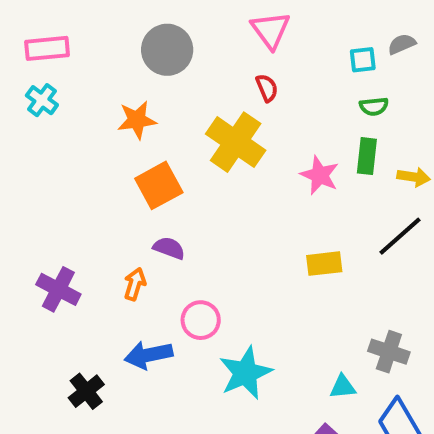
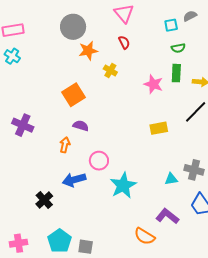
orange star: (137, 120) -> (88, 51), moved
yellow cross: (236, 142) -> (110, 71), size x0.5
purple cross: (58, 289) -> (23, 125), moved
cyan triangle: (343, 387) -> (171, 179), moved

